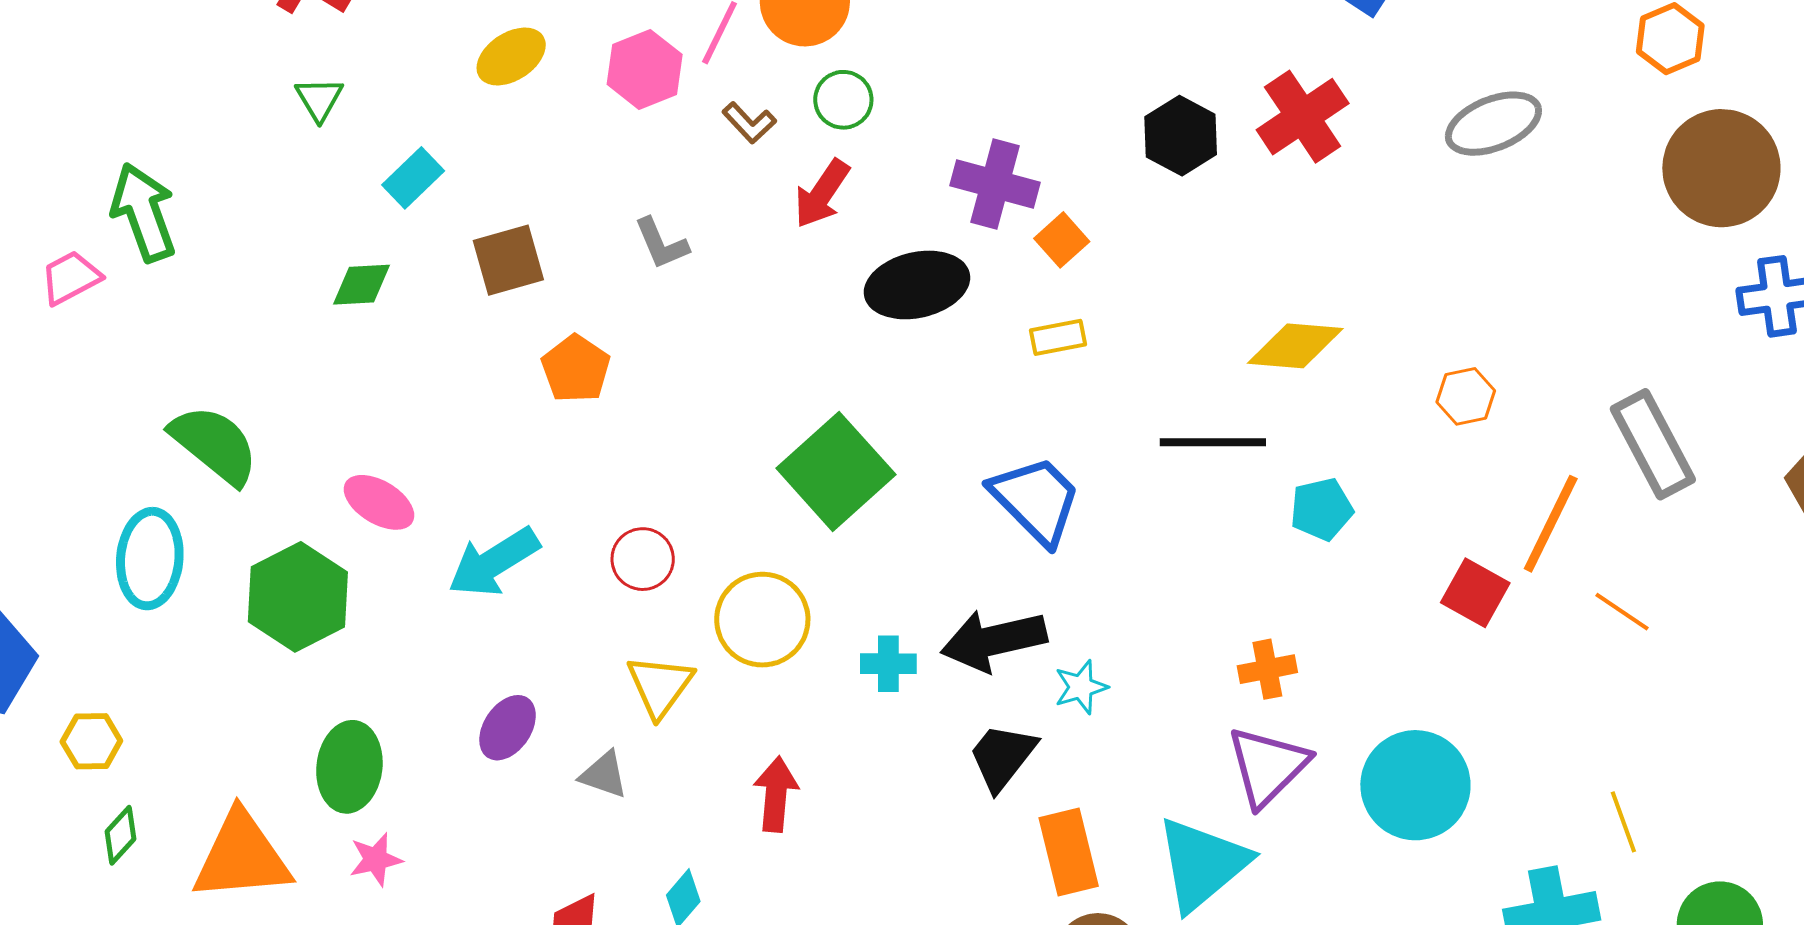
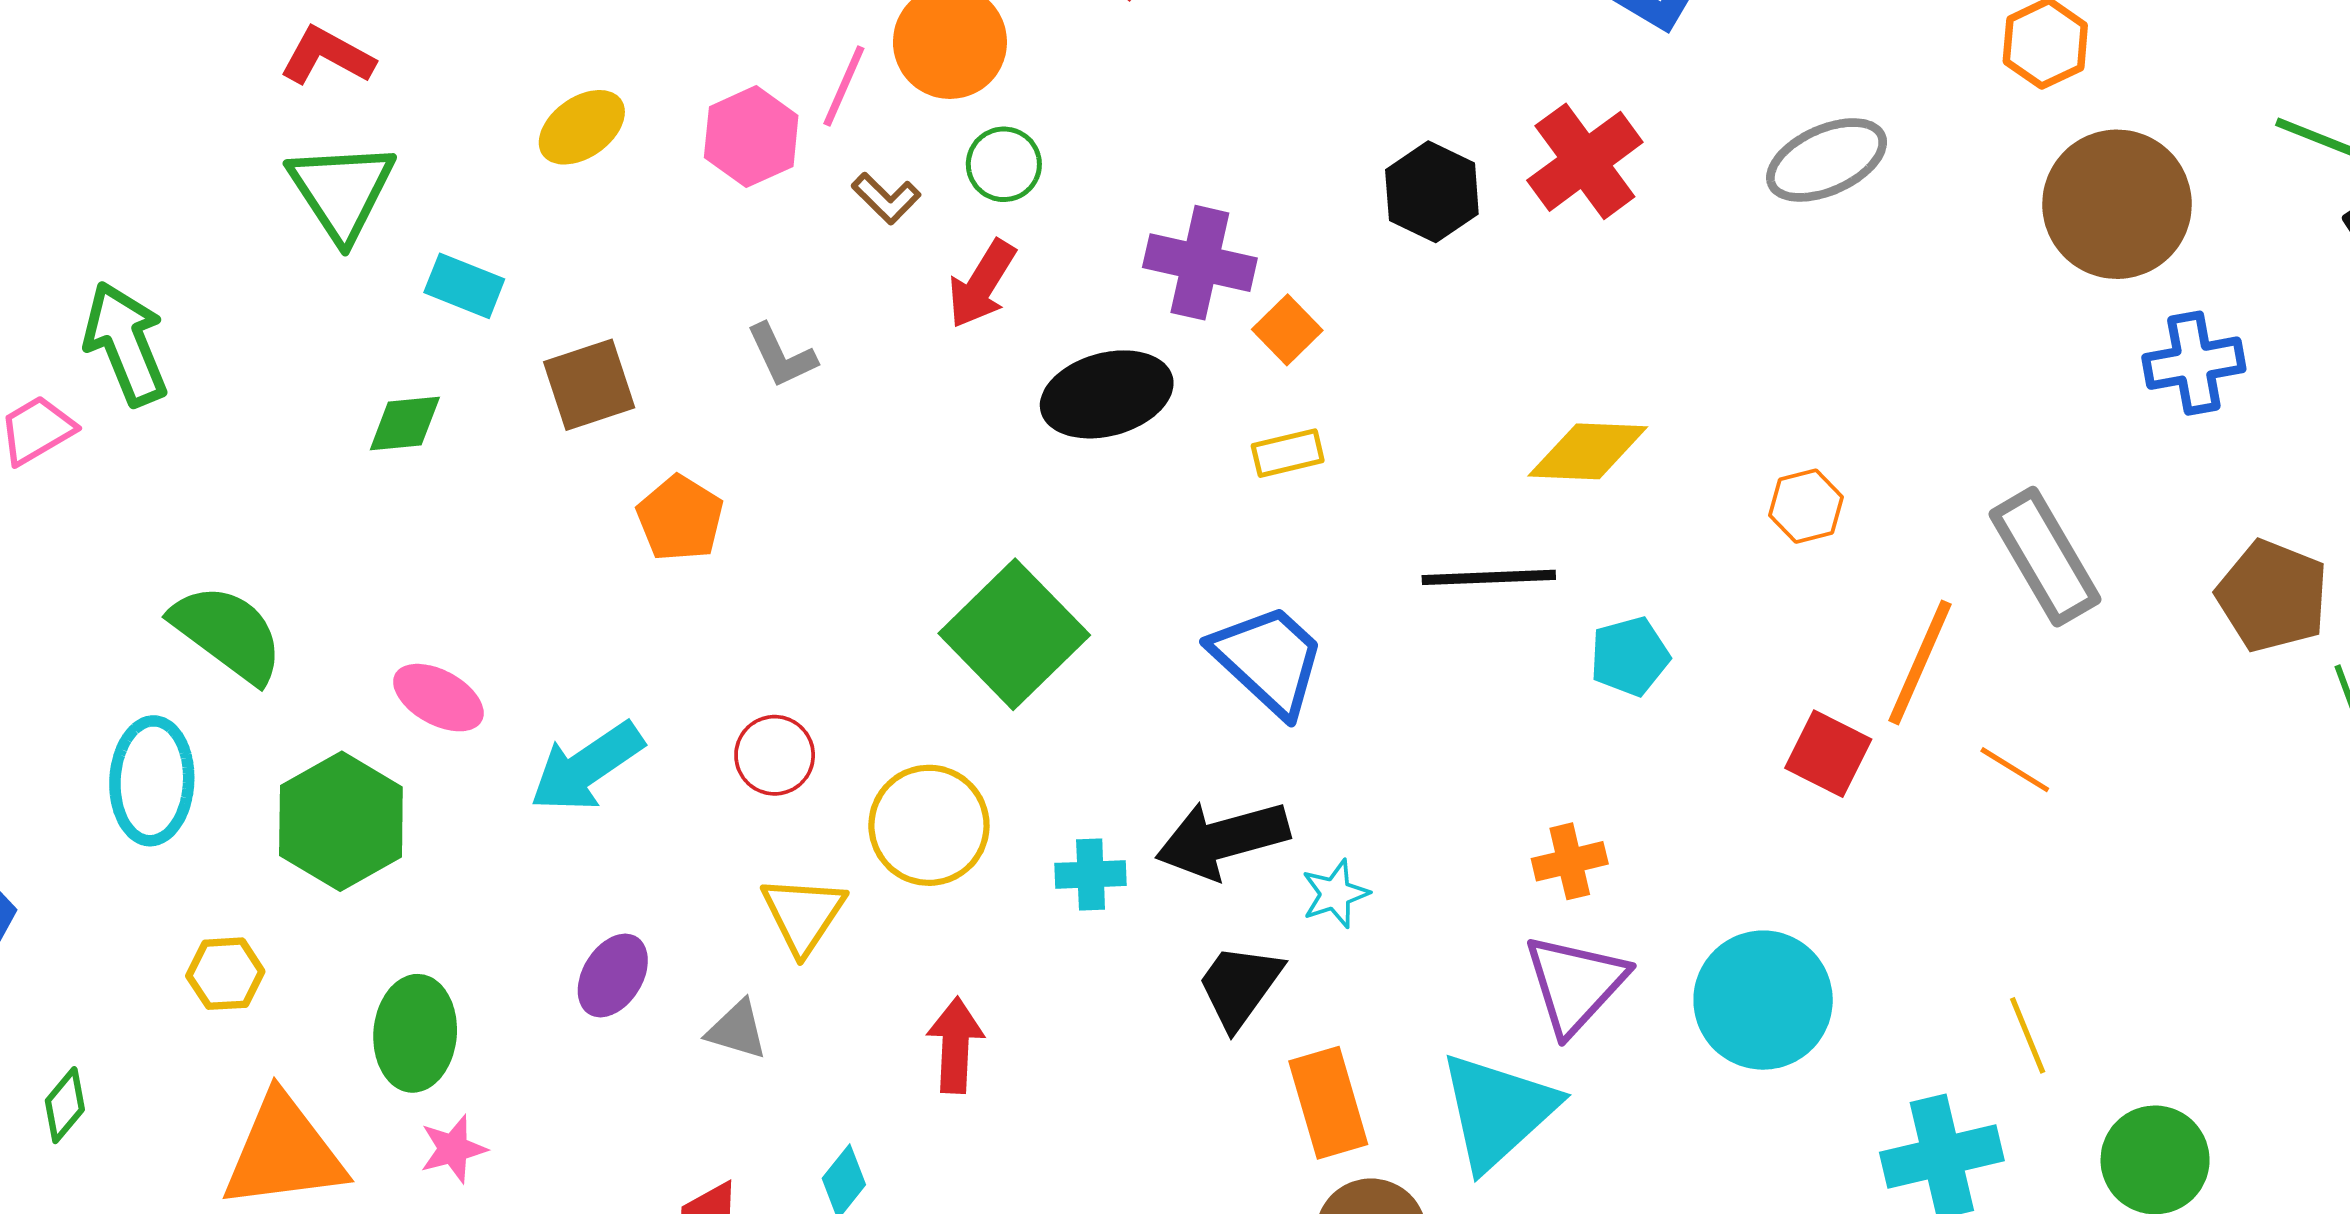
green triangle: (319, 99) -> (342, 191), size x1.8
cyan rectangle: (413, 178) -> (464, 286), turned 68
yellow hexagon: (91, 741) -> (225, 974), moved
green diamond: (121, 835) -> (65, 1105), moved

